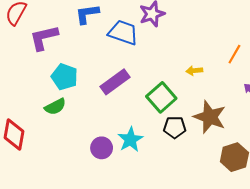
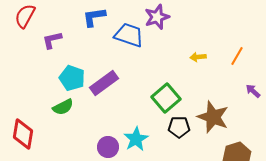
purple L-shape: (44, 38) -> (52, 40), size x0.7
yellow arrow: (194, 71) -> (198, 57), moved
purple rectangle: (115, 82) -> (104, 83), moved

